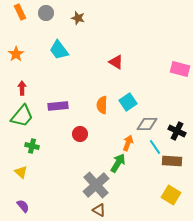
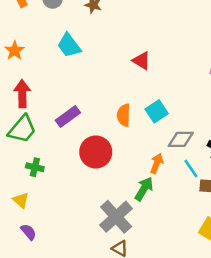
red arrow: (22, 88) -> (22, 94), size x1.5
purple rectangle: (58, 106) -> (68, 116), turned -30
red circle: (80, 134) -> (96, 152), size x1.6
purple semicircle: (23, 206) -> (29, 232), moved

